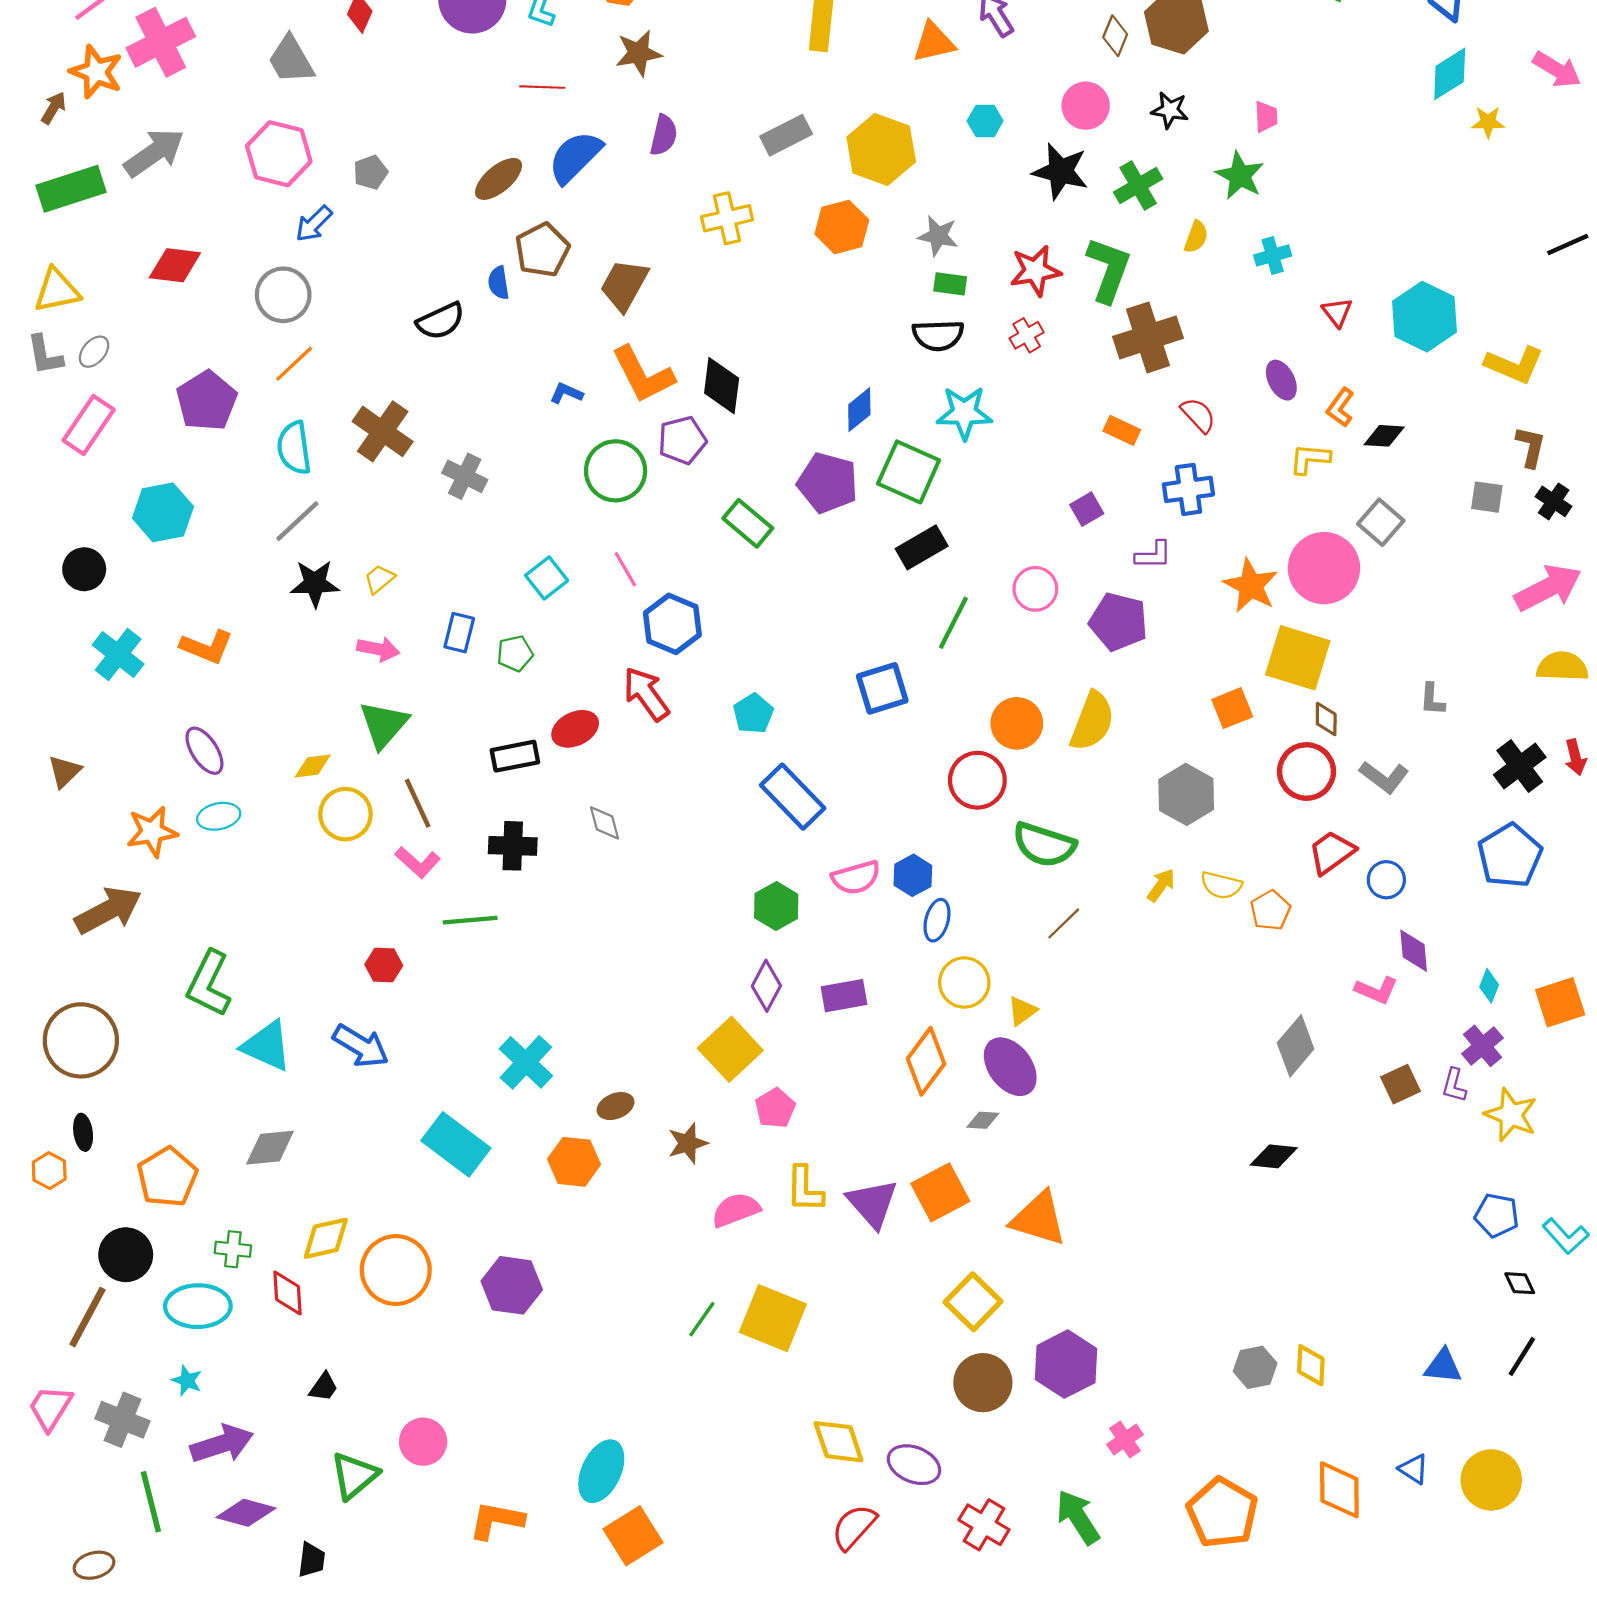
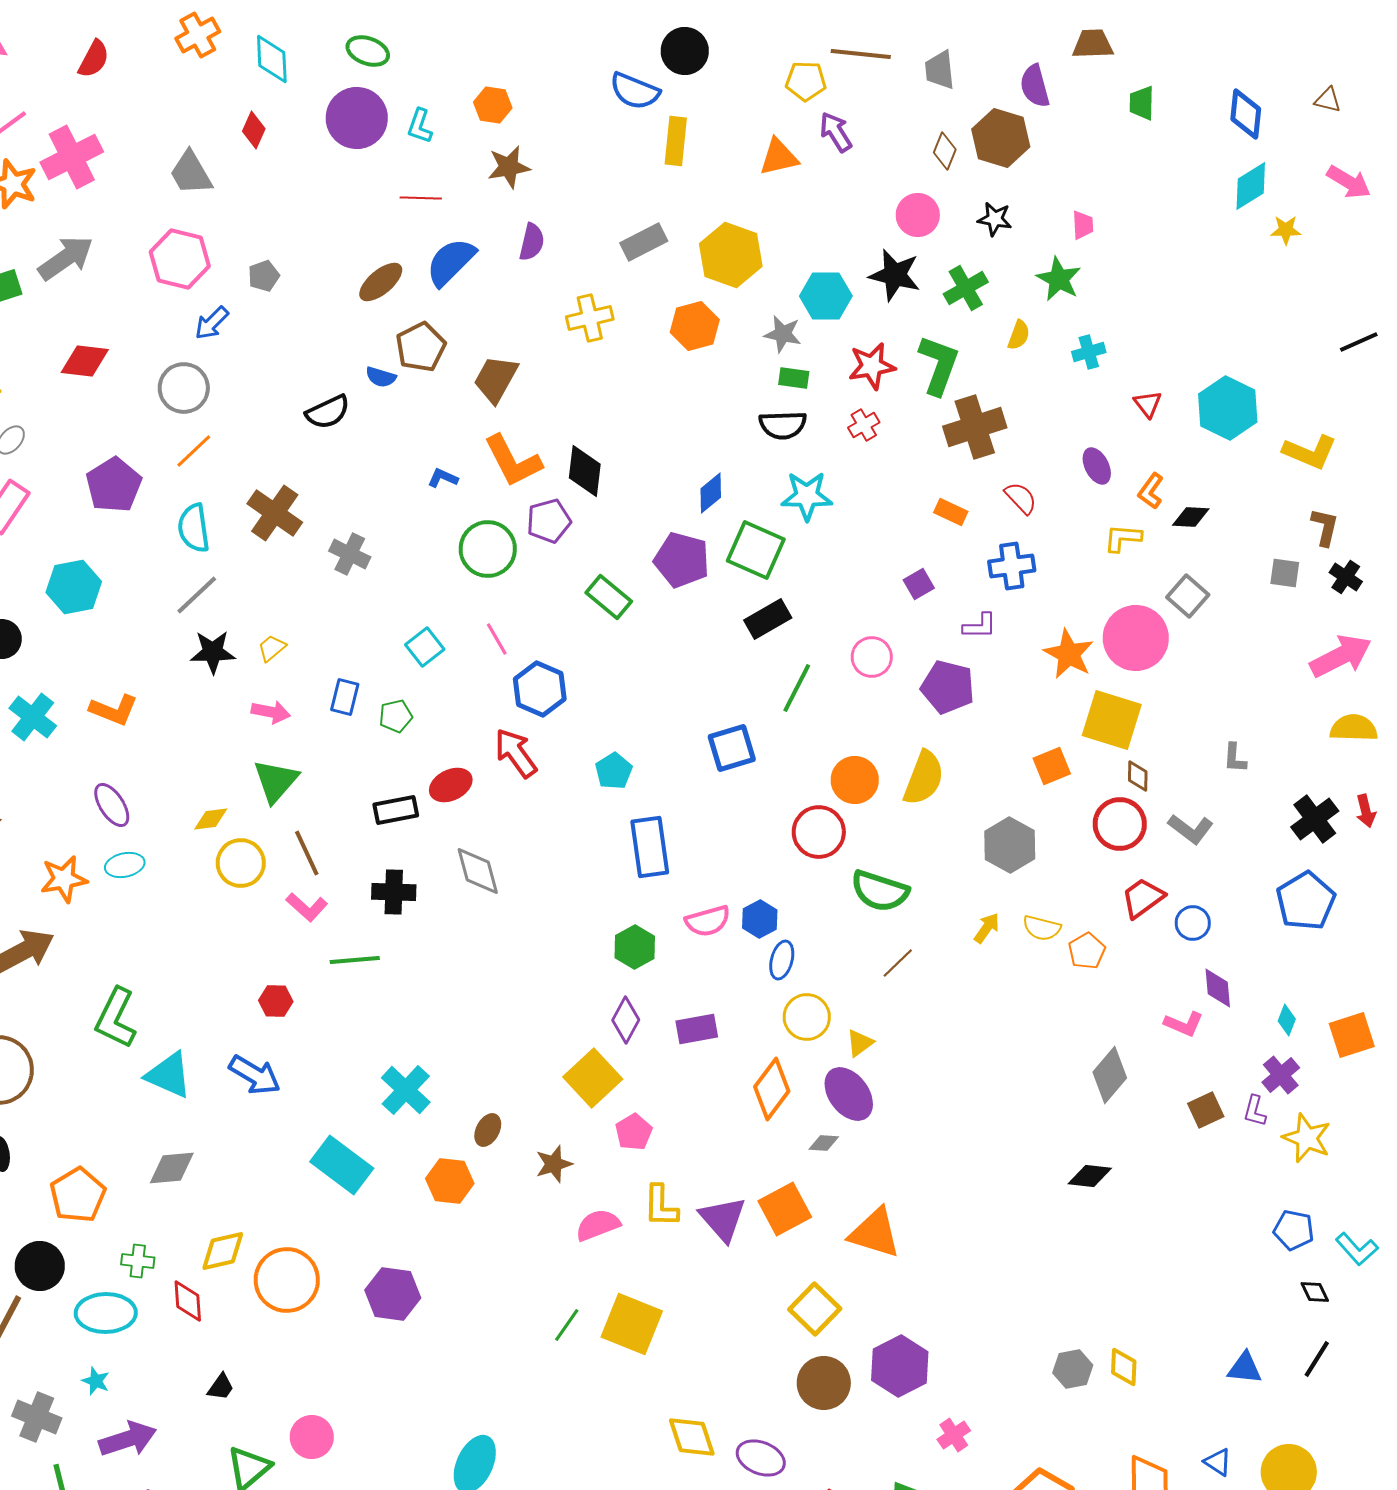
cyan hexagon: (985, 121) -> (826, 296), moved, size x1.6
blue semicircle: (499, 283) -> (381, 377), turned -64
blue rectangle: (793, 797) -> (650, 847), turned 36
gray diamond: (605, 823) -> (478, 871), size x1.5
brown ellipse: (616, 1106) -> (488, 1130), turned -40

